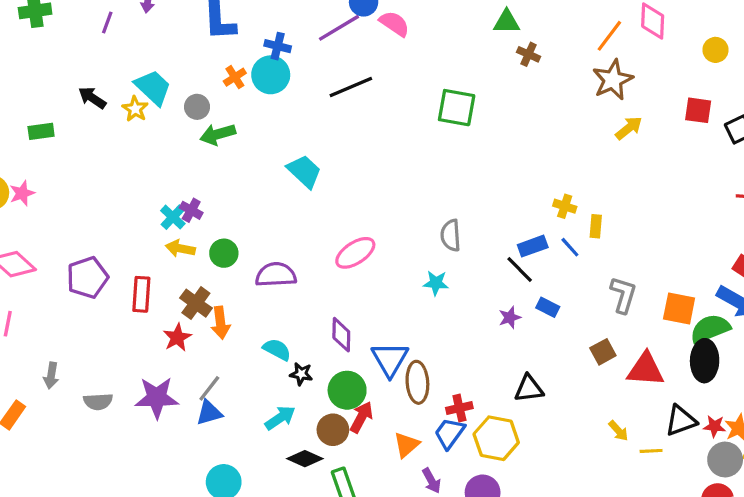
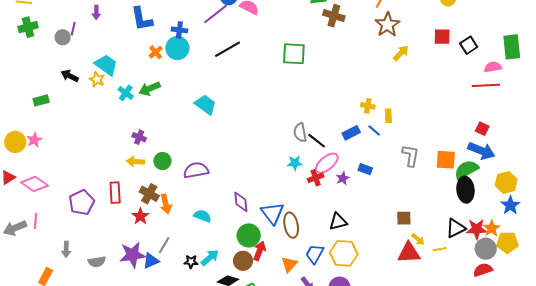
brown cross: (529, 54) -> (334, 16), size x1.5
gray circle: (197, 107) -> (63, 37), moved
cyan cross: (173, 217) -> (126, 93), moved
pink ellipse: (355, 253) -> (327, 163), moved
black line: (520, 270) -> (317, 141), moved
purple pentagon: (87, 277) -> (82, 202), moved
brown square: (603, 352) -> (404, 218), moved, turned 35
red triangle: (646, 369) -> (409, 253), moved
black star: (301, 374) -> (191, 262), moved
black triangle: (529, 389) -> (338, 222), moved
red cross: (459, 408) -> (316, 178), moved
blue triangle: (209, 413) -> (151, 261), moved
red star: (714, 426) -> (477, 229), size x1.5

